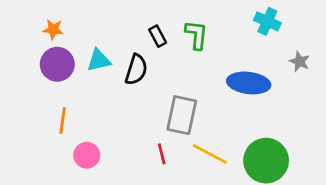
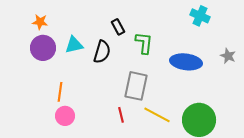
green L-shape: (196, 35) -> (144, 43), moved
gray star: (300, 62) -> (228, 56), moved
orange line: (63, 120) -> (60, 92), moved

